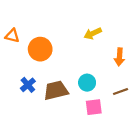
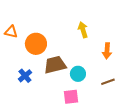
yellow arrow: (93, 33) -> (83, 30), turned 98
brown trapezoid: (56, 90) -> (55, 65), moved
pink square: (94, 107) -> (71, 97), moved

